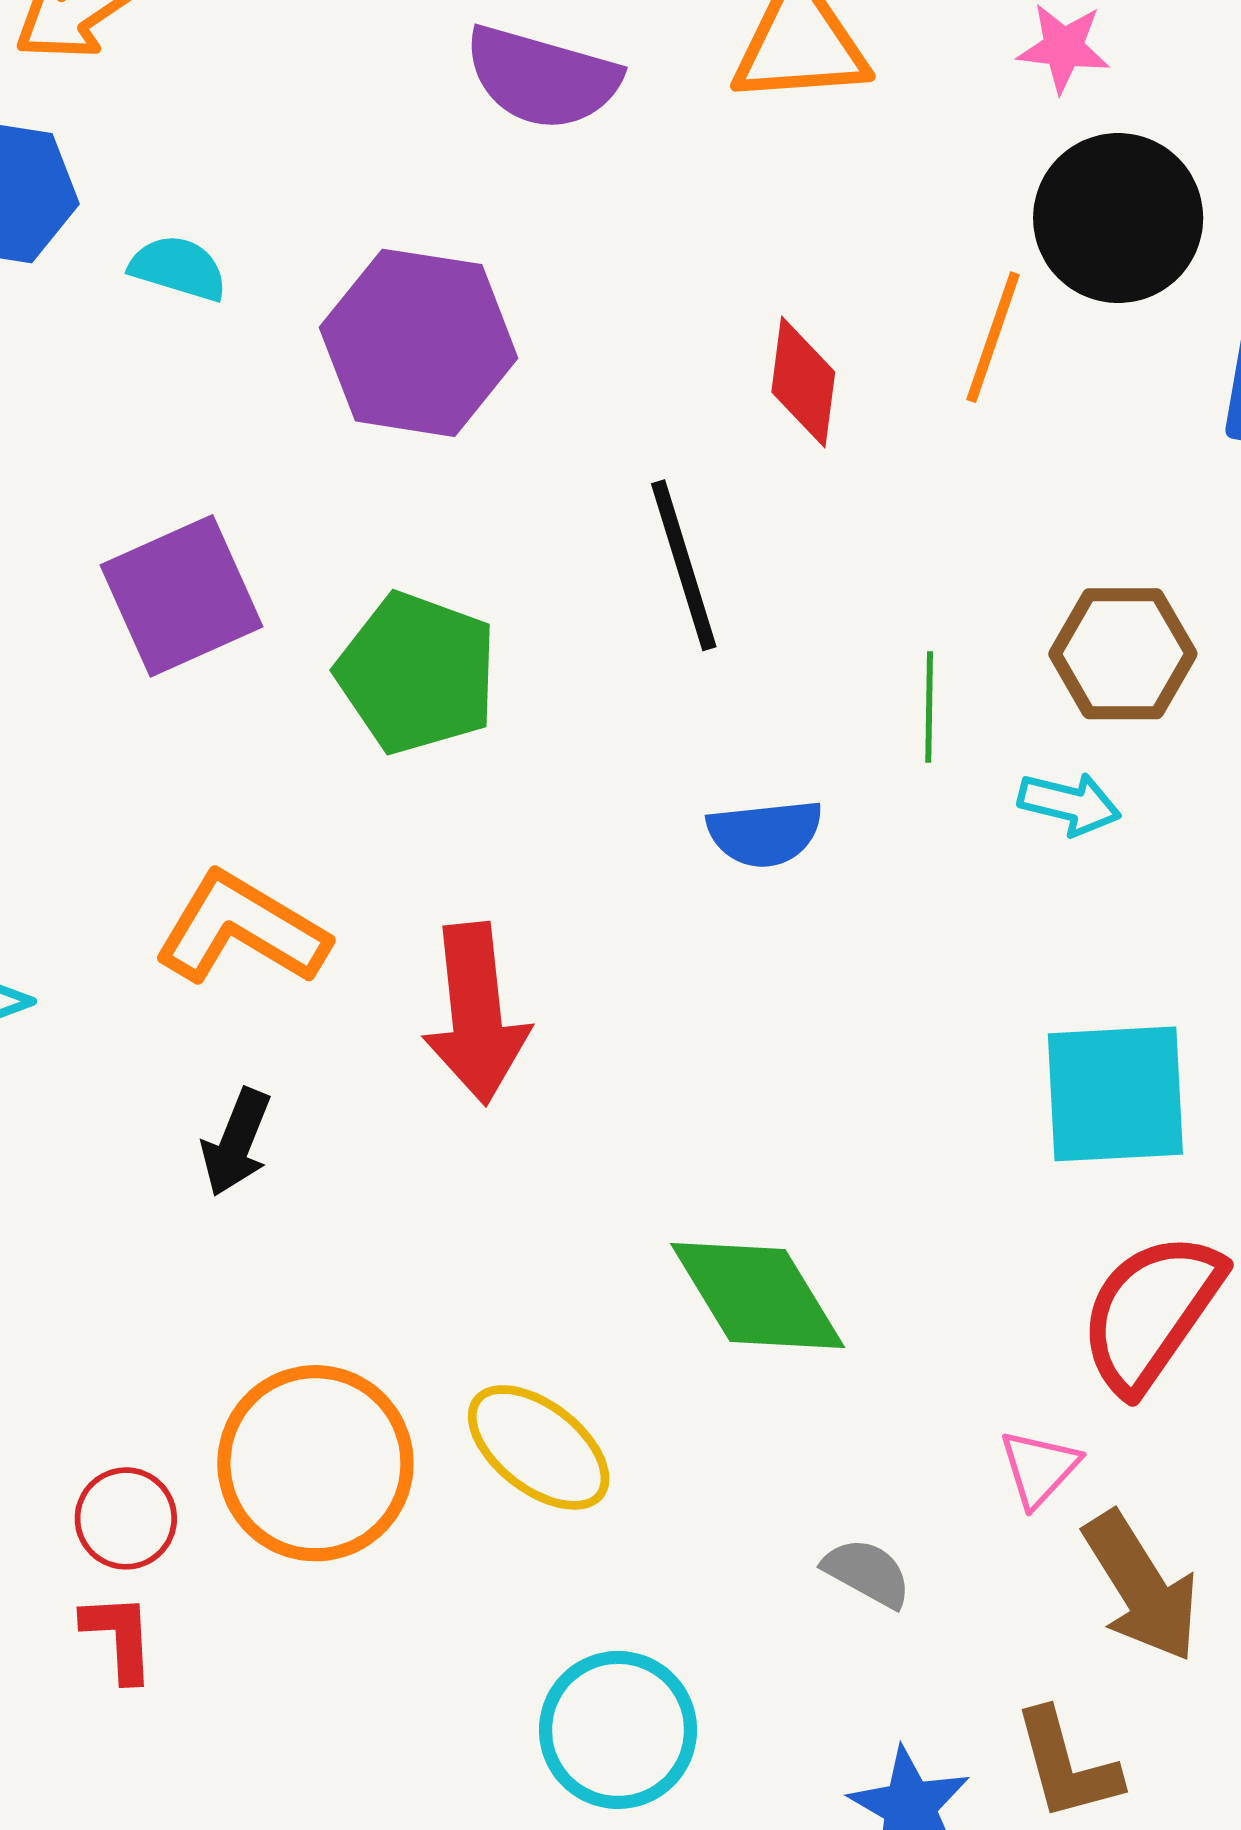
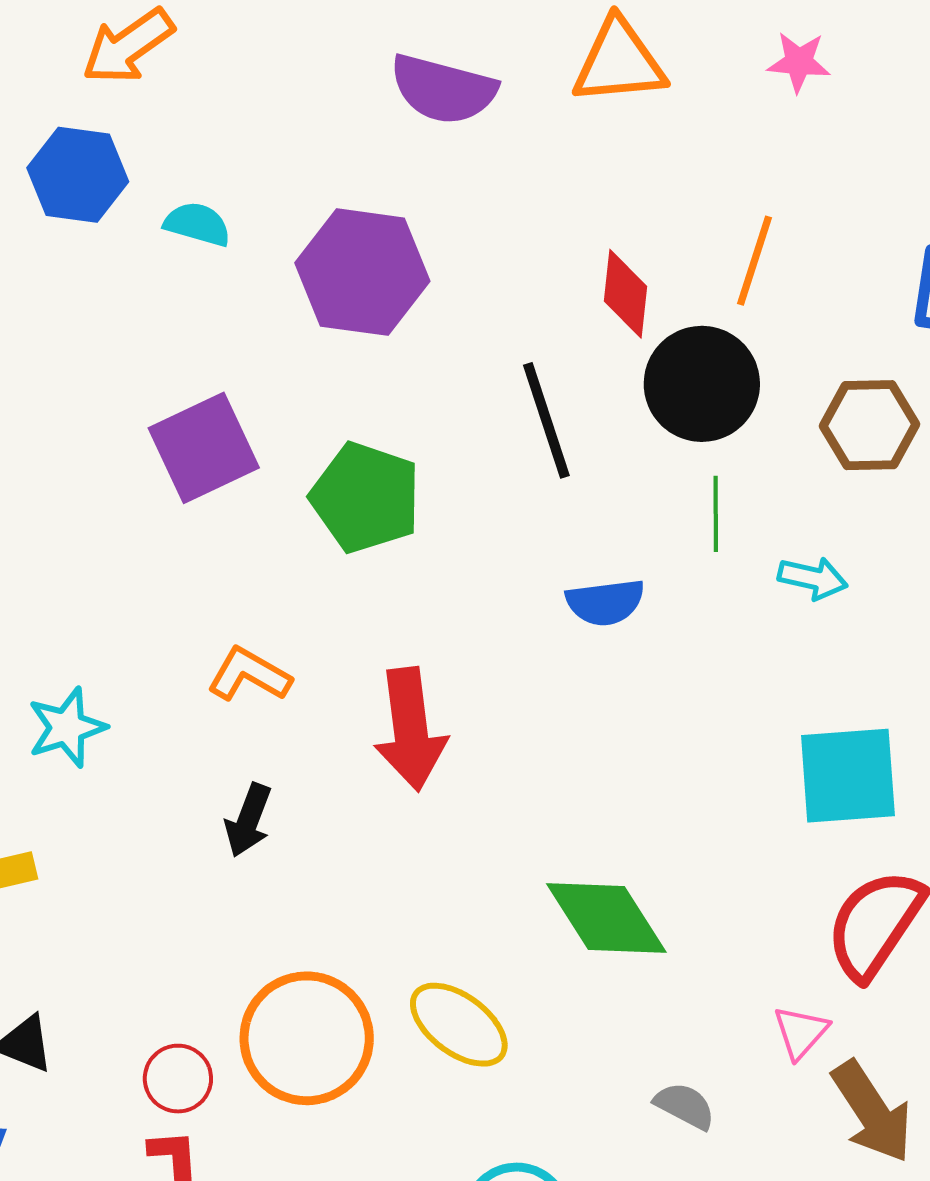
black circle: (1118, 218) -> (702, 384), moved
brown hexagon: (1123, 654) -> (869, 425), moved
orange L-shape: (241, 929) -> (249, 675), size x0.7

